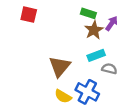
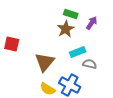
red square: (29, 15) -> (12, 44), moved
brown star: (94, 30) -> (66, 29), moved

